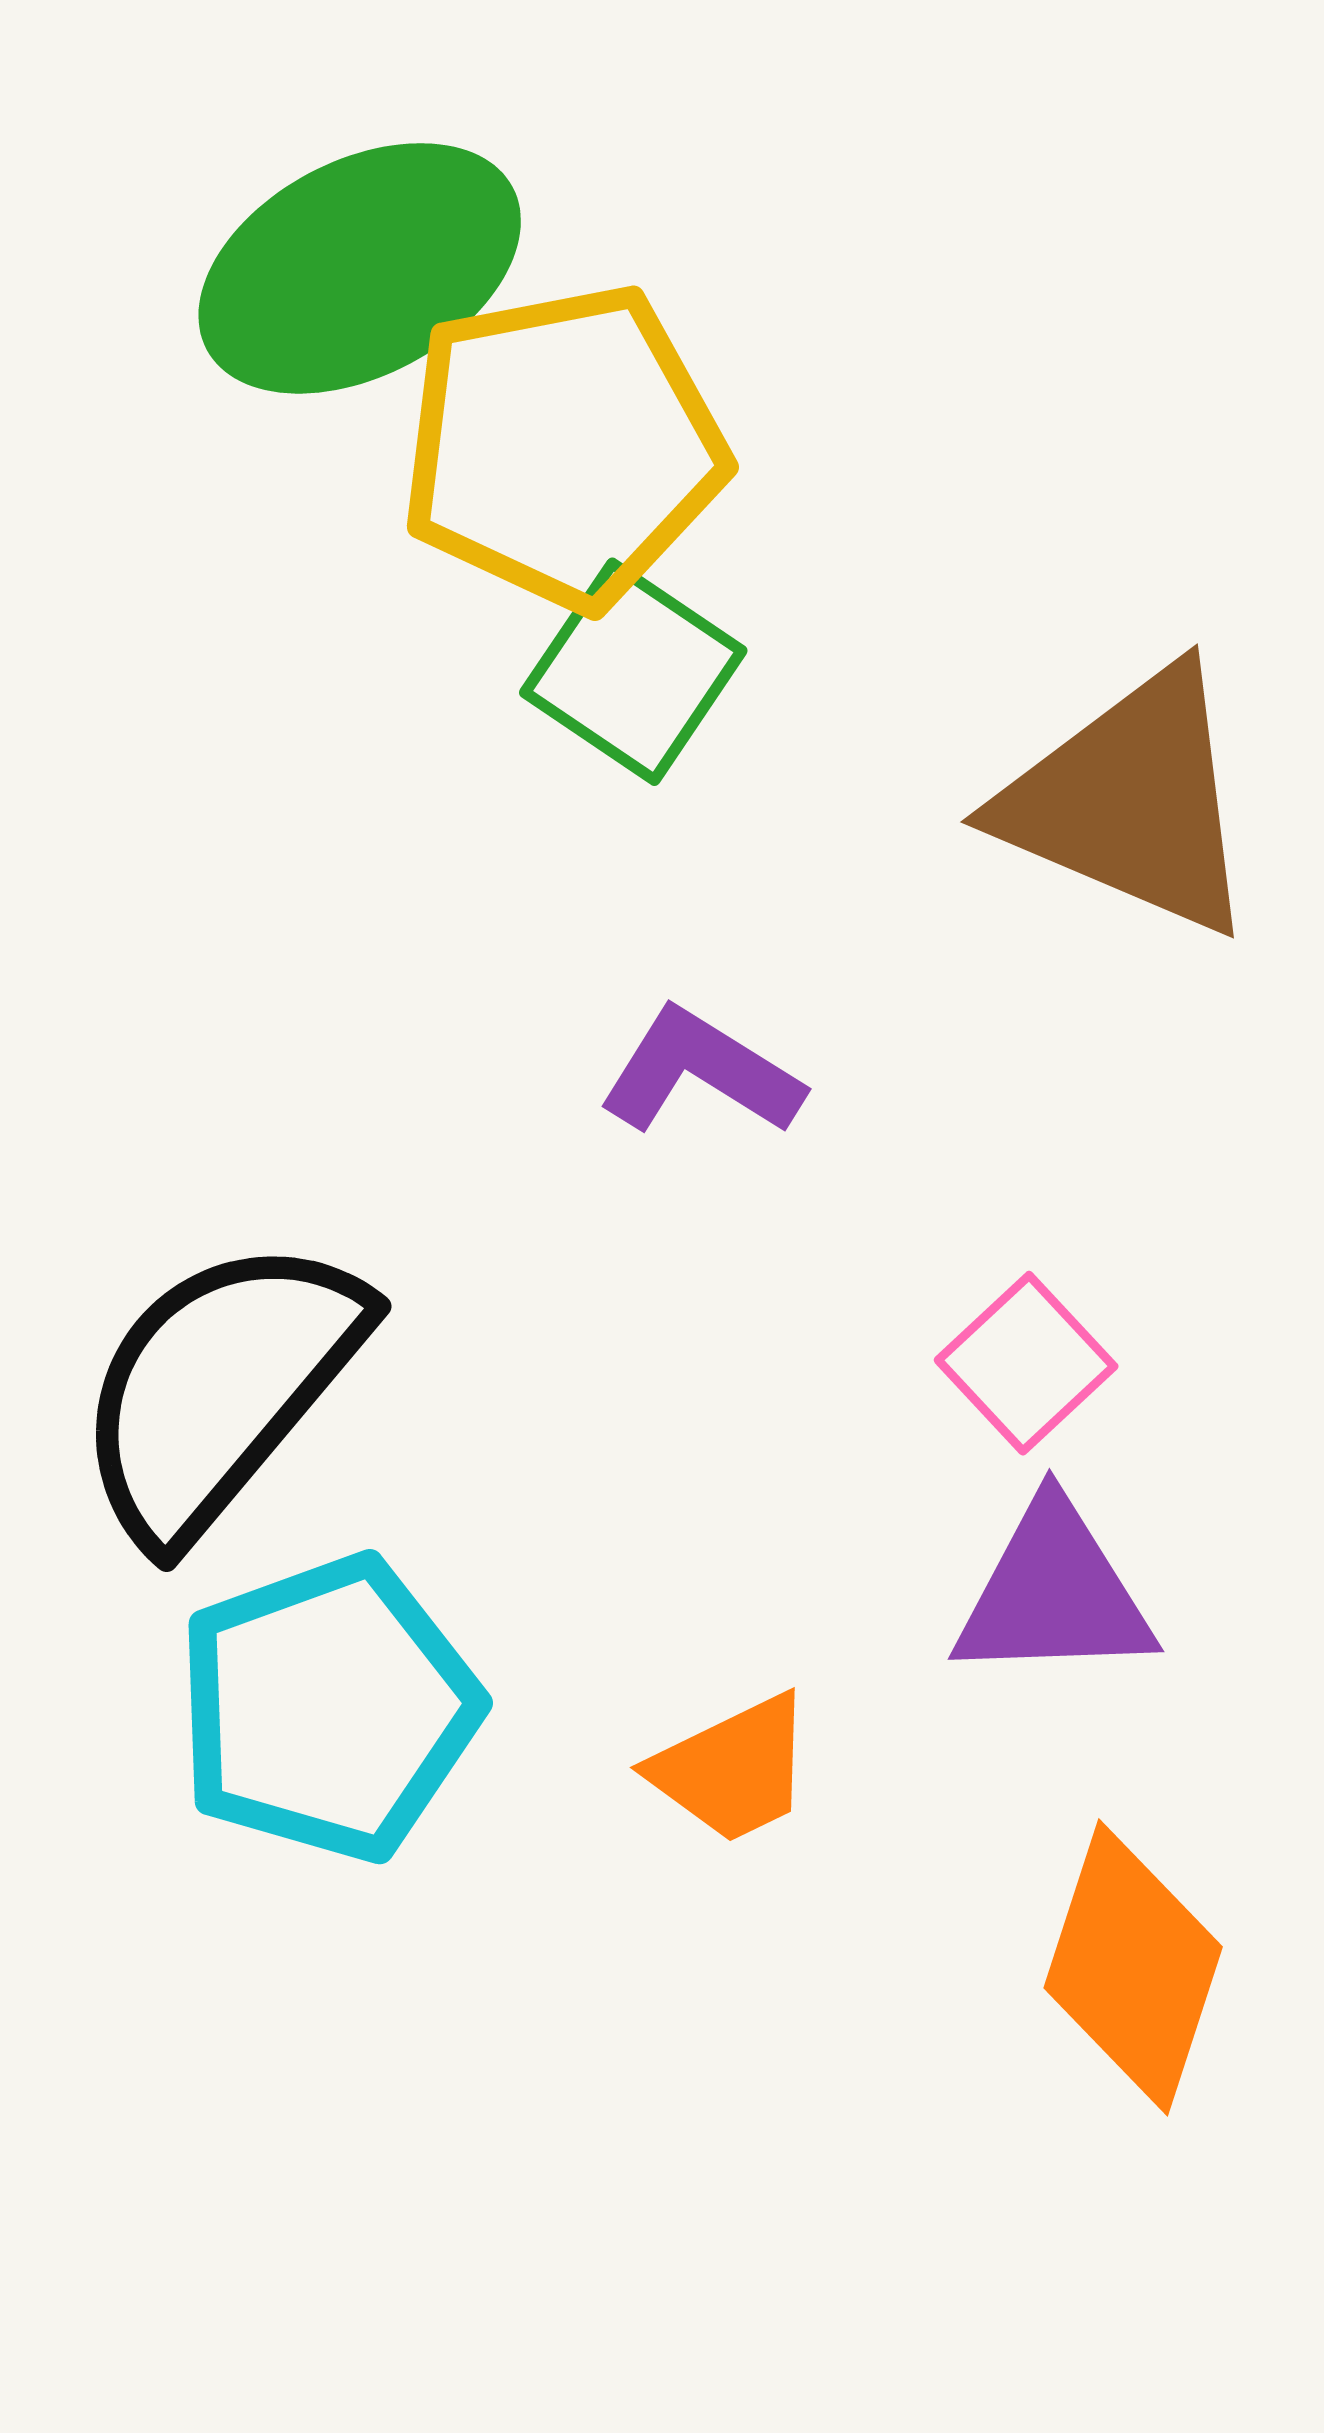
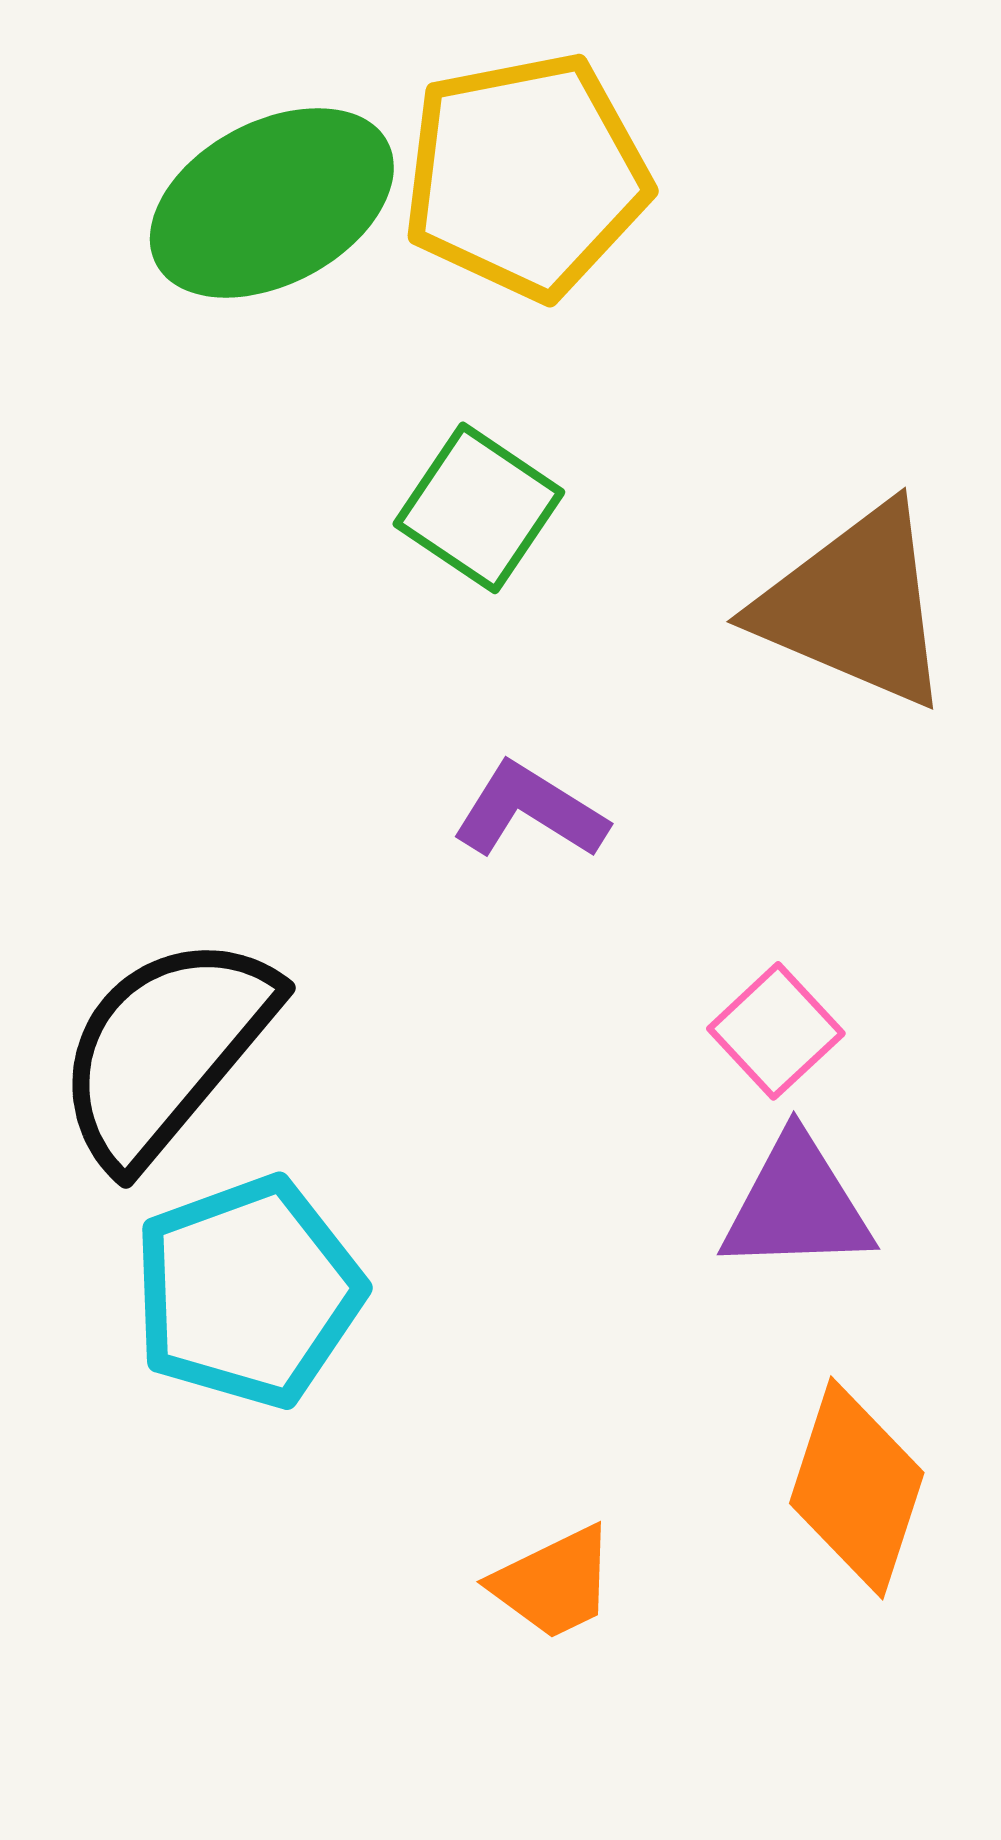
yellow pentagon: (563, 447) -> (526, 176), moved
orange trapezoid: (732, 1769) -> (554, 1583), moved

